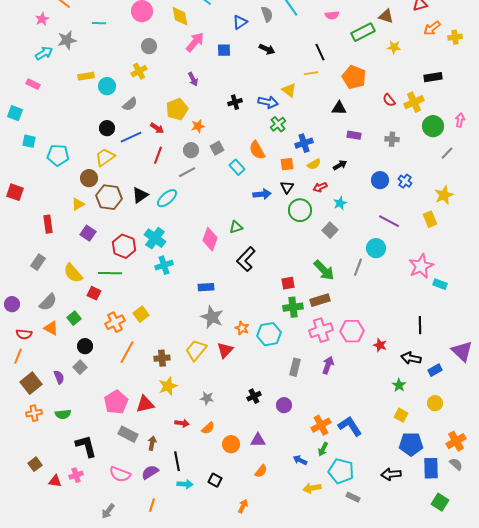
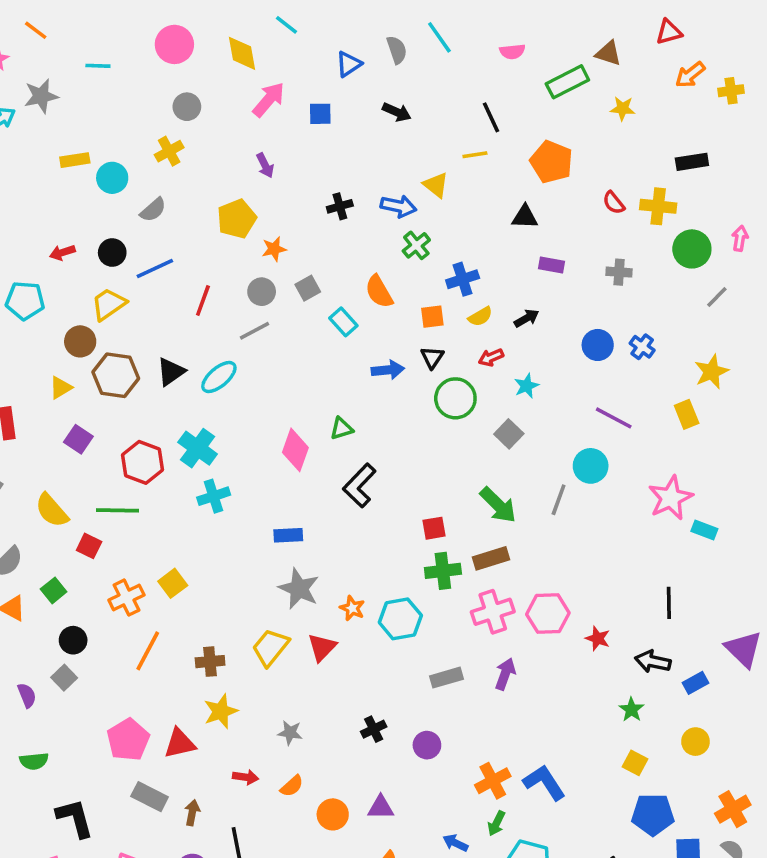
yellow cross: (414, 102) -> (658, 206), turned 30
red arrow: (157, 128) -> (62, 253), moved, turned 128
gray rectangle: (295, 367) -> (447, 678), turned 60

